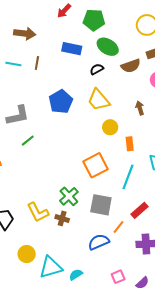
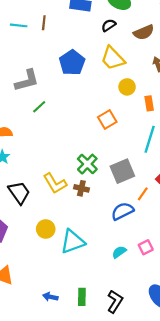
brown semicircle: (131, 66) -> (144, 32), moved
orange square: (96, 165) -> (107, 120), moved, size x0.7
gray square: (101, 205) -> (122, 171), turned -30
cyan semicircle: (76, 275) -> (119, 252), moved

